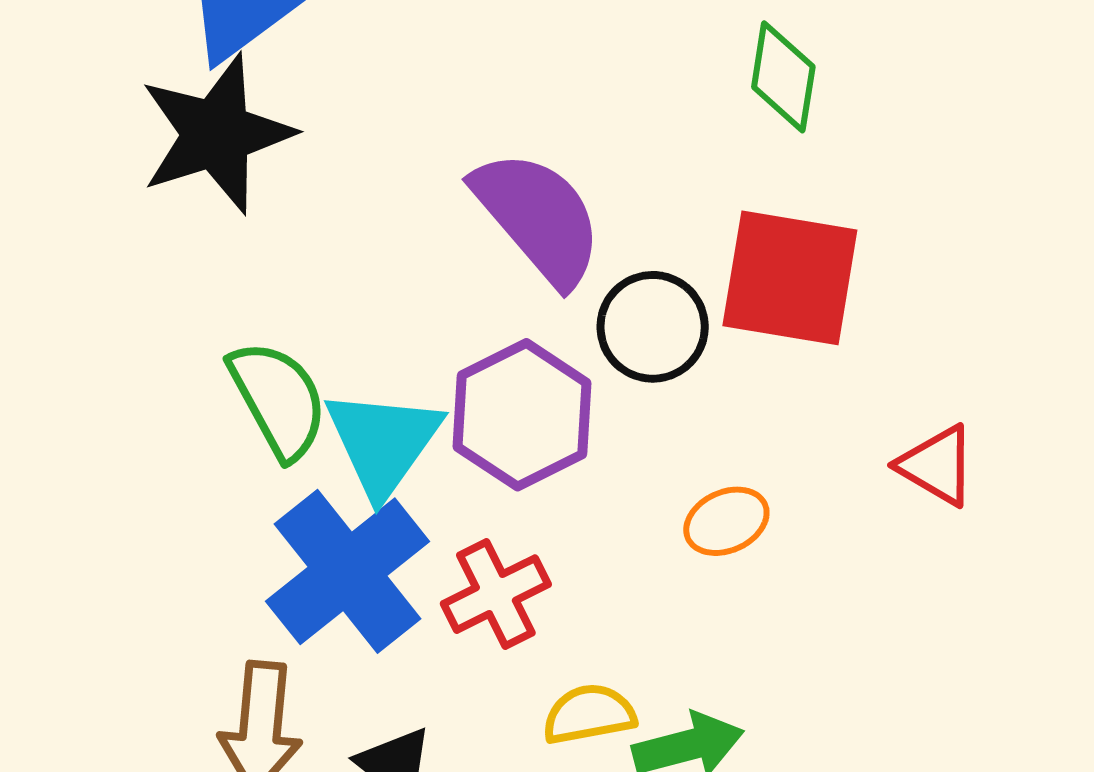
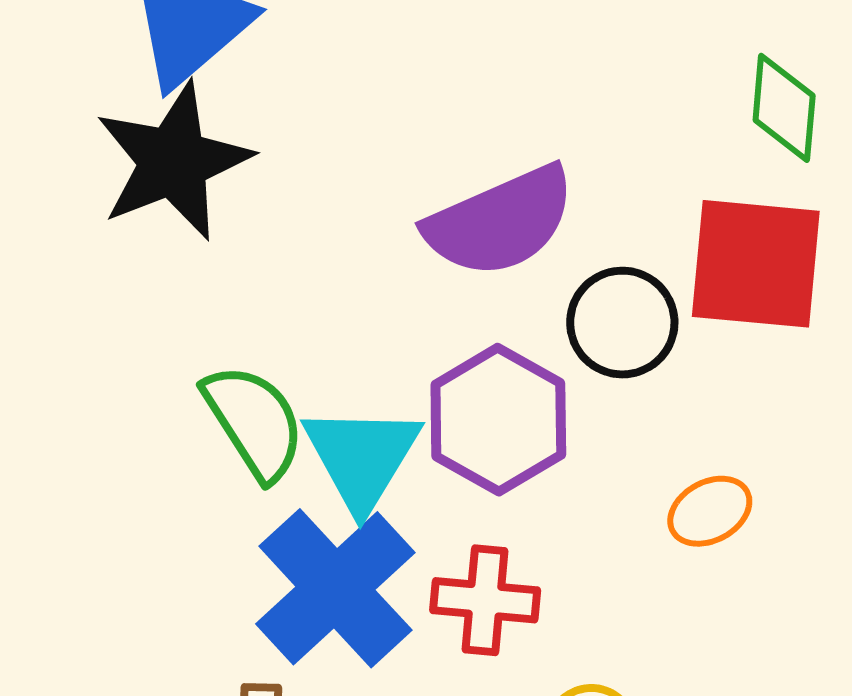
green diamond: (783, 77) -> (784, 108), moved
purple semicircle: (538, 217) -> (500, 222), turned 111
red cross: (496, 594) -> (485, 600), turned 36

